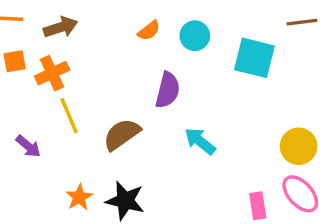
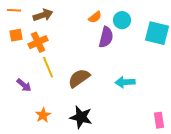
purple semicircle: (168, 90) -> (106, 37), moved
cyan arrow: (200, 141) -> (125, 82), turned -42
orange star: (79, 197) -> (43, 115), moved

